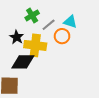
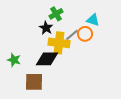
gray line: (49, 25) -> (72, 35), moved
black star: (17, 37) -> (46, 28), moved

